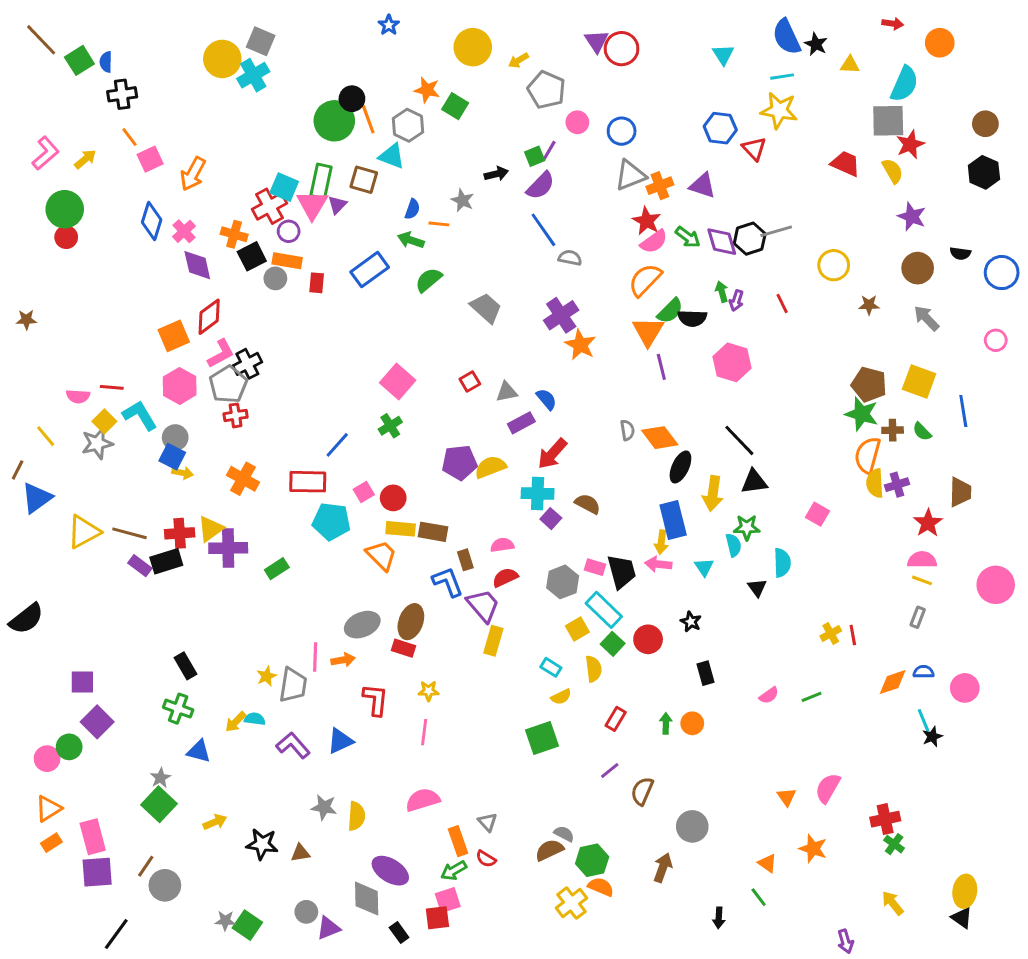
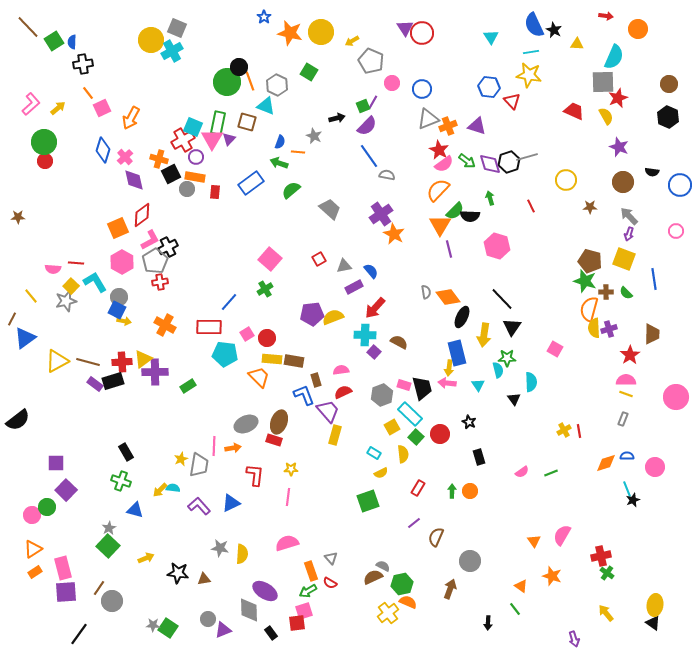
orange star: (427, 90) -> (290, 33), moved, size x1.4
purple arrow: (736, 301) -> (629, 234), moved
black triangle: (754, 482) -> (512, 327), turned -48

